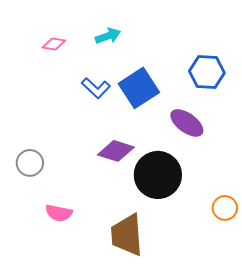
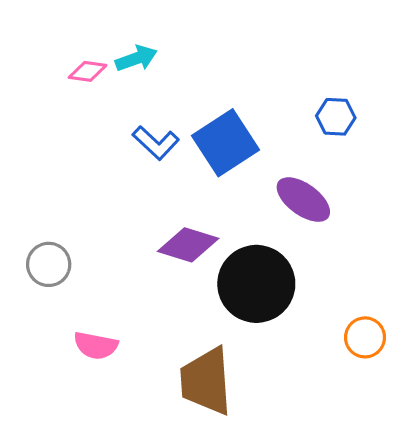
cyan arrow: (108, 36) -> (136, 58), moved
blue hexagon: (207, 72) -> (336, 117), size x0.7

